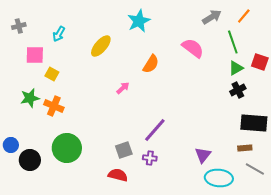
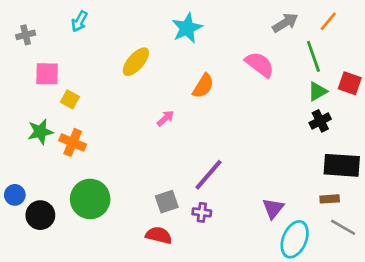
cyan arrow: (59, 34) -> (79, 21), moved
cyan ellipse: (219, 178) -> (295, 239), turned -72

